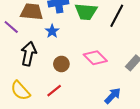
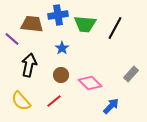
blue star: (52, 31) -> (62, 48), moved
pink diamond: (95, 58) -> (90, 83), moved

